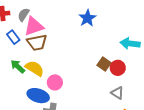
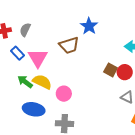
pink triangle: (34, 26) -> (38, 58), moved, turned -35
brown trapezoid: (37, 42) -> (69, 45), moved
blue ellipse: (38, 96) -> (34, 109), moved

